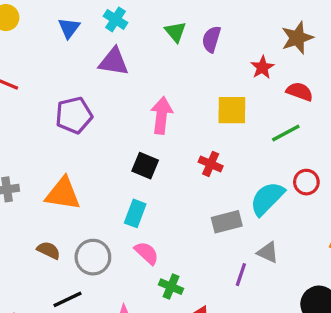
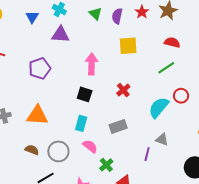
red star: (262, 67) -> (142, 12), moved
yellow square: (232, 110) -> (128, 46), moved
red cross: (211, 164) -> (123, 90), turned 32
gray rectangle: (227, 222) -> (118, 126), moved
green cross: (171, 287) -> (106, 165), turned 32

